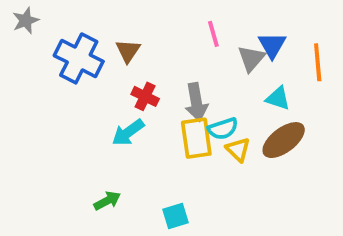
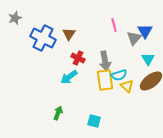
cyan triangle: (278, 98) -> (148, 59), turned 40
green arrow: (107, 201) -> (58, 113), turned -40
cyan square: (175, 216) -> (94, 121), turned 32

